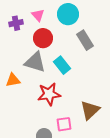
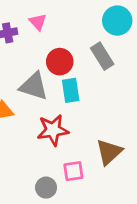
cyan circle: (68, 14) -> (117, 21), moved
red circle: (43, 38) -> (60, 62), moved
cyan rectangle: (62, 65) -> (71, 90), turned 30

